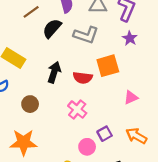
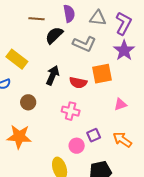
brown line: (31, 12) -> (37, 19), turned 35
purple star: (130, 38) -> (124, 50), size x1.5
pink cross: (77, 110) -> (71, 111), turned -30

